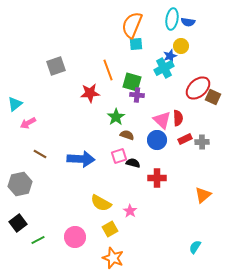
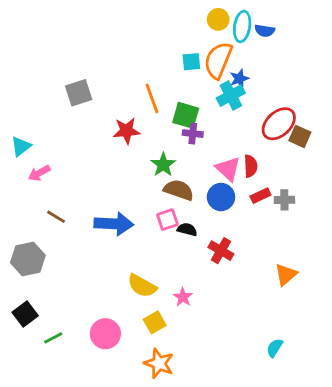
orange semicircle: (132, 25) -> (218, 60), moved
yellow circle: (181, 46) -> (218, 19), moved
brown semicircle: (127, 135) -> (179, 190), size x1.5
red cross: (157, 178) -> (221, 251), turned 30

